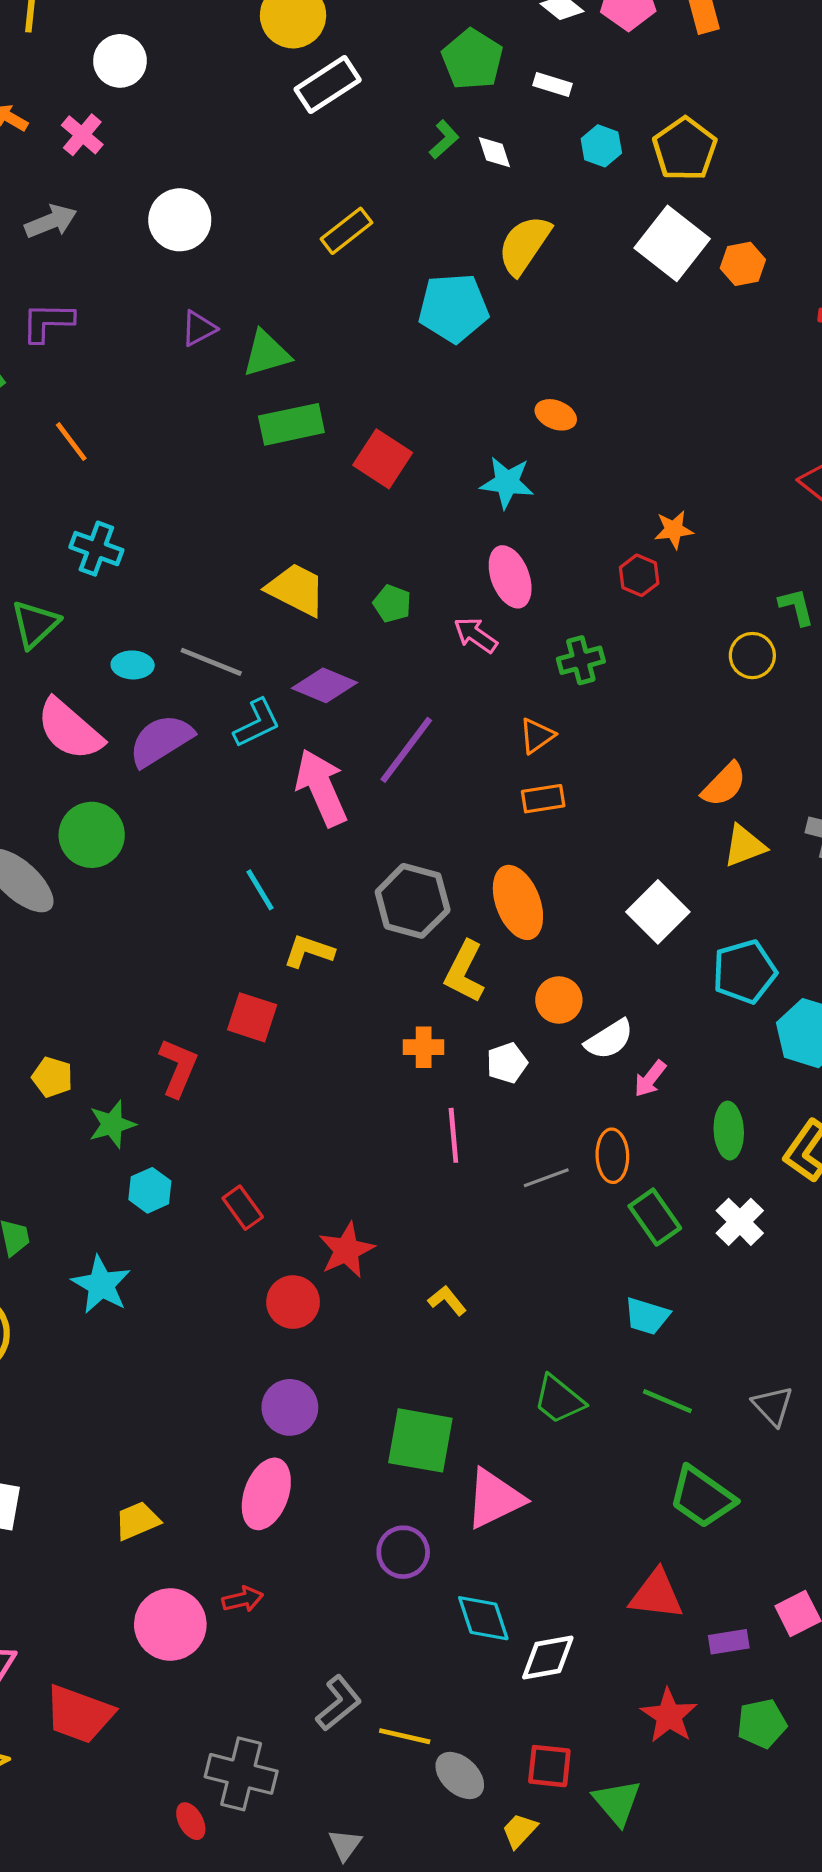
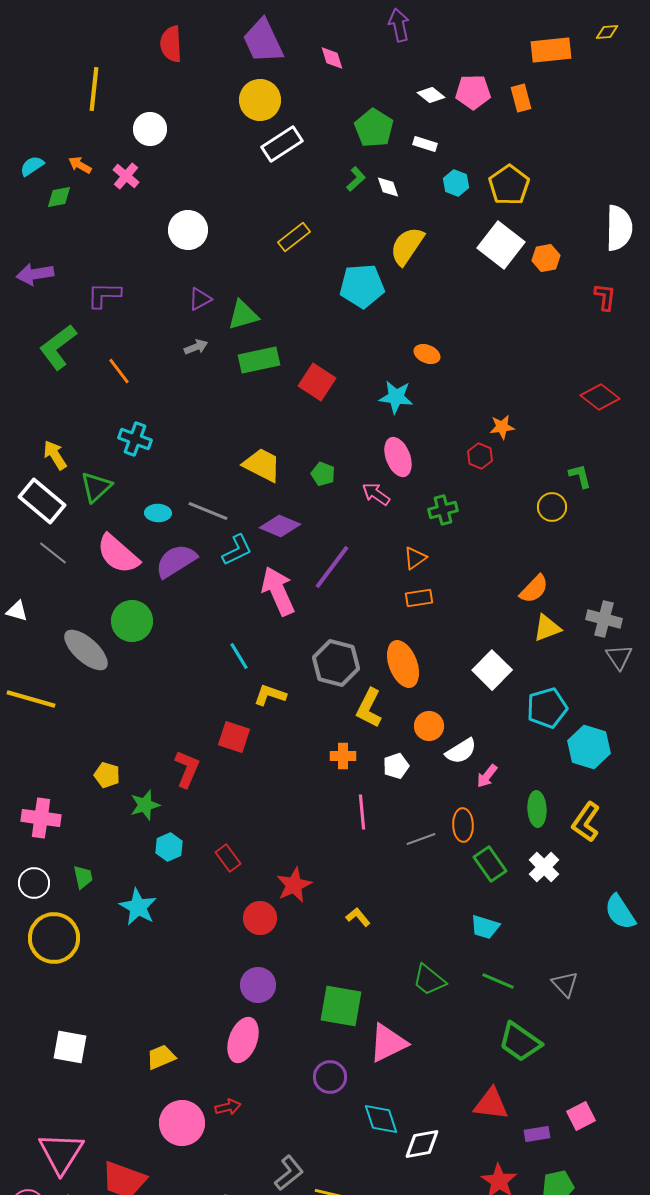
gray arrow: (51, 221) -> (196, 347), moved, size x0.7

